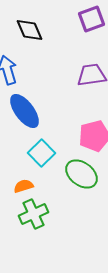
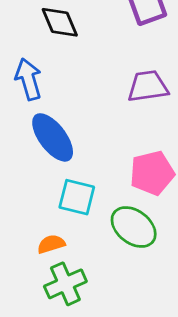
cyan square: (42, 153) -> (77, 197), turned -32

